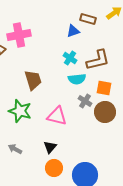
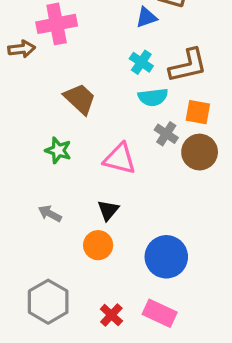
brown trapezoid: (33, 80) -> (80, 99), turned -30
green star: (20, 111) -> (58, 150), size x0.7
orange circle: (54, 168) -> (98, 245), moved

